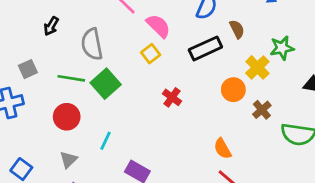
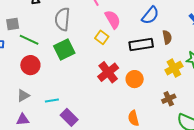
yellow square: (151, 54) -> (102, 37), turned -32
green line: (71, 78) -> (29, 40), moved
orange circle: (233, 90) -> (135, 79), moved
red cross: (172, 97) -> (108, 72), size x1.5
cyan line: (106, 141) -> (52, 101), moved, turned 40

